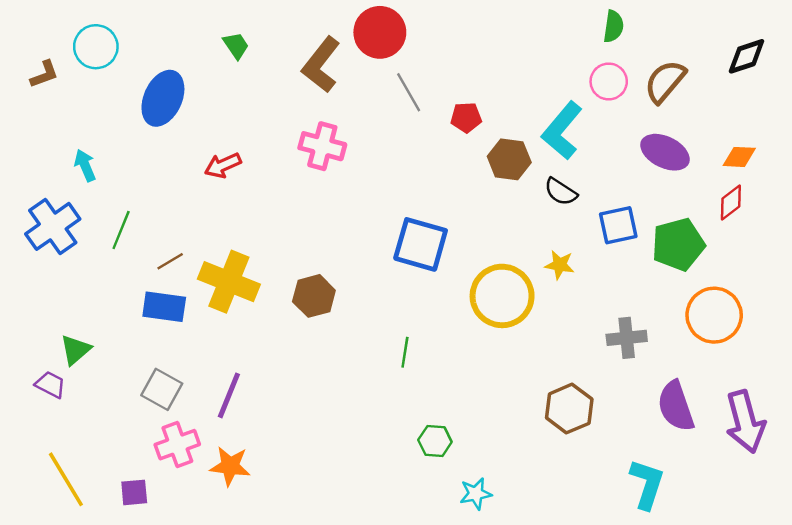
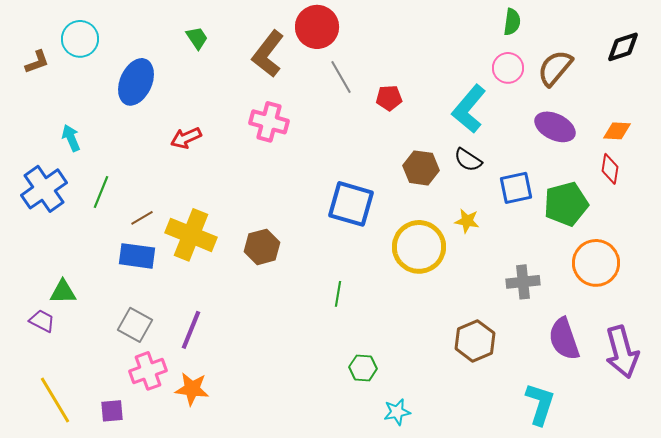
brown hexagon: (509, 159) -> (421, 168), moved
red diamond: (731, 202) -> (610, 169), turned -44
green triangle: (75, 350) -> (63, 292), turned 40

